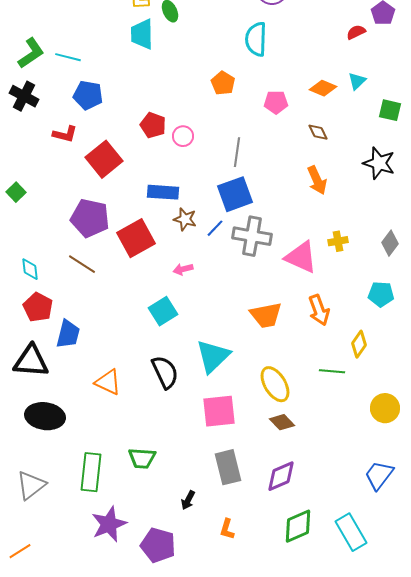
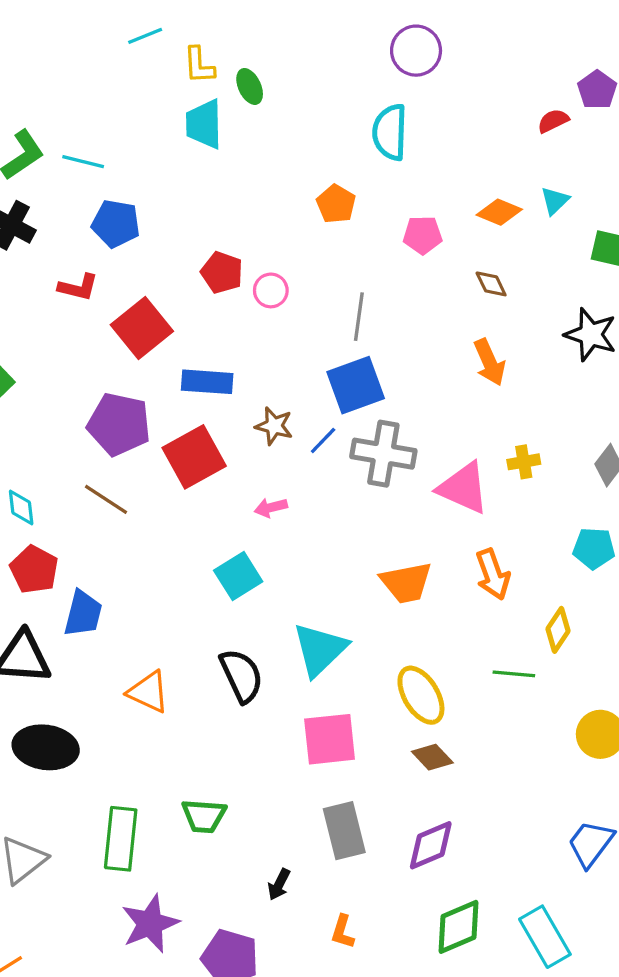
blue rectangle: (163, 192) -> (207, 382), moved

